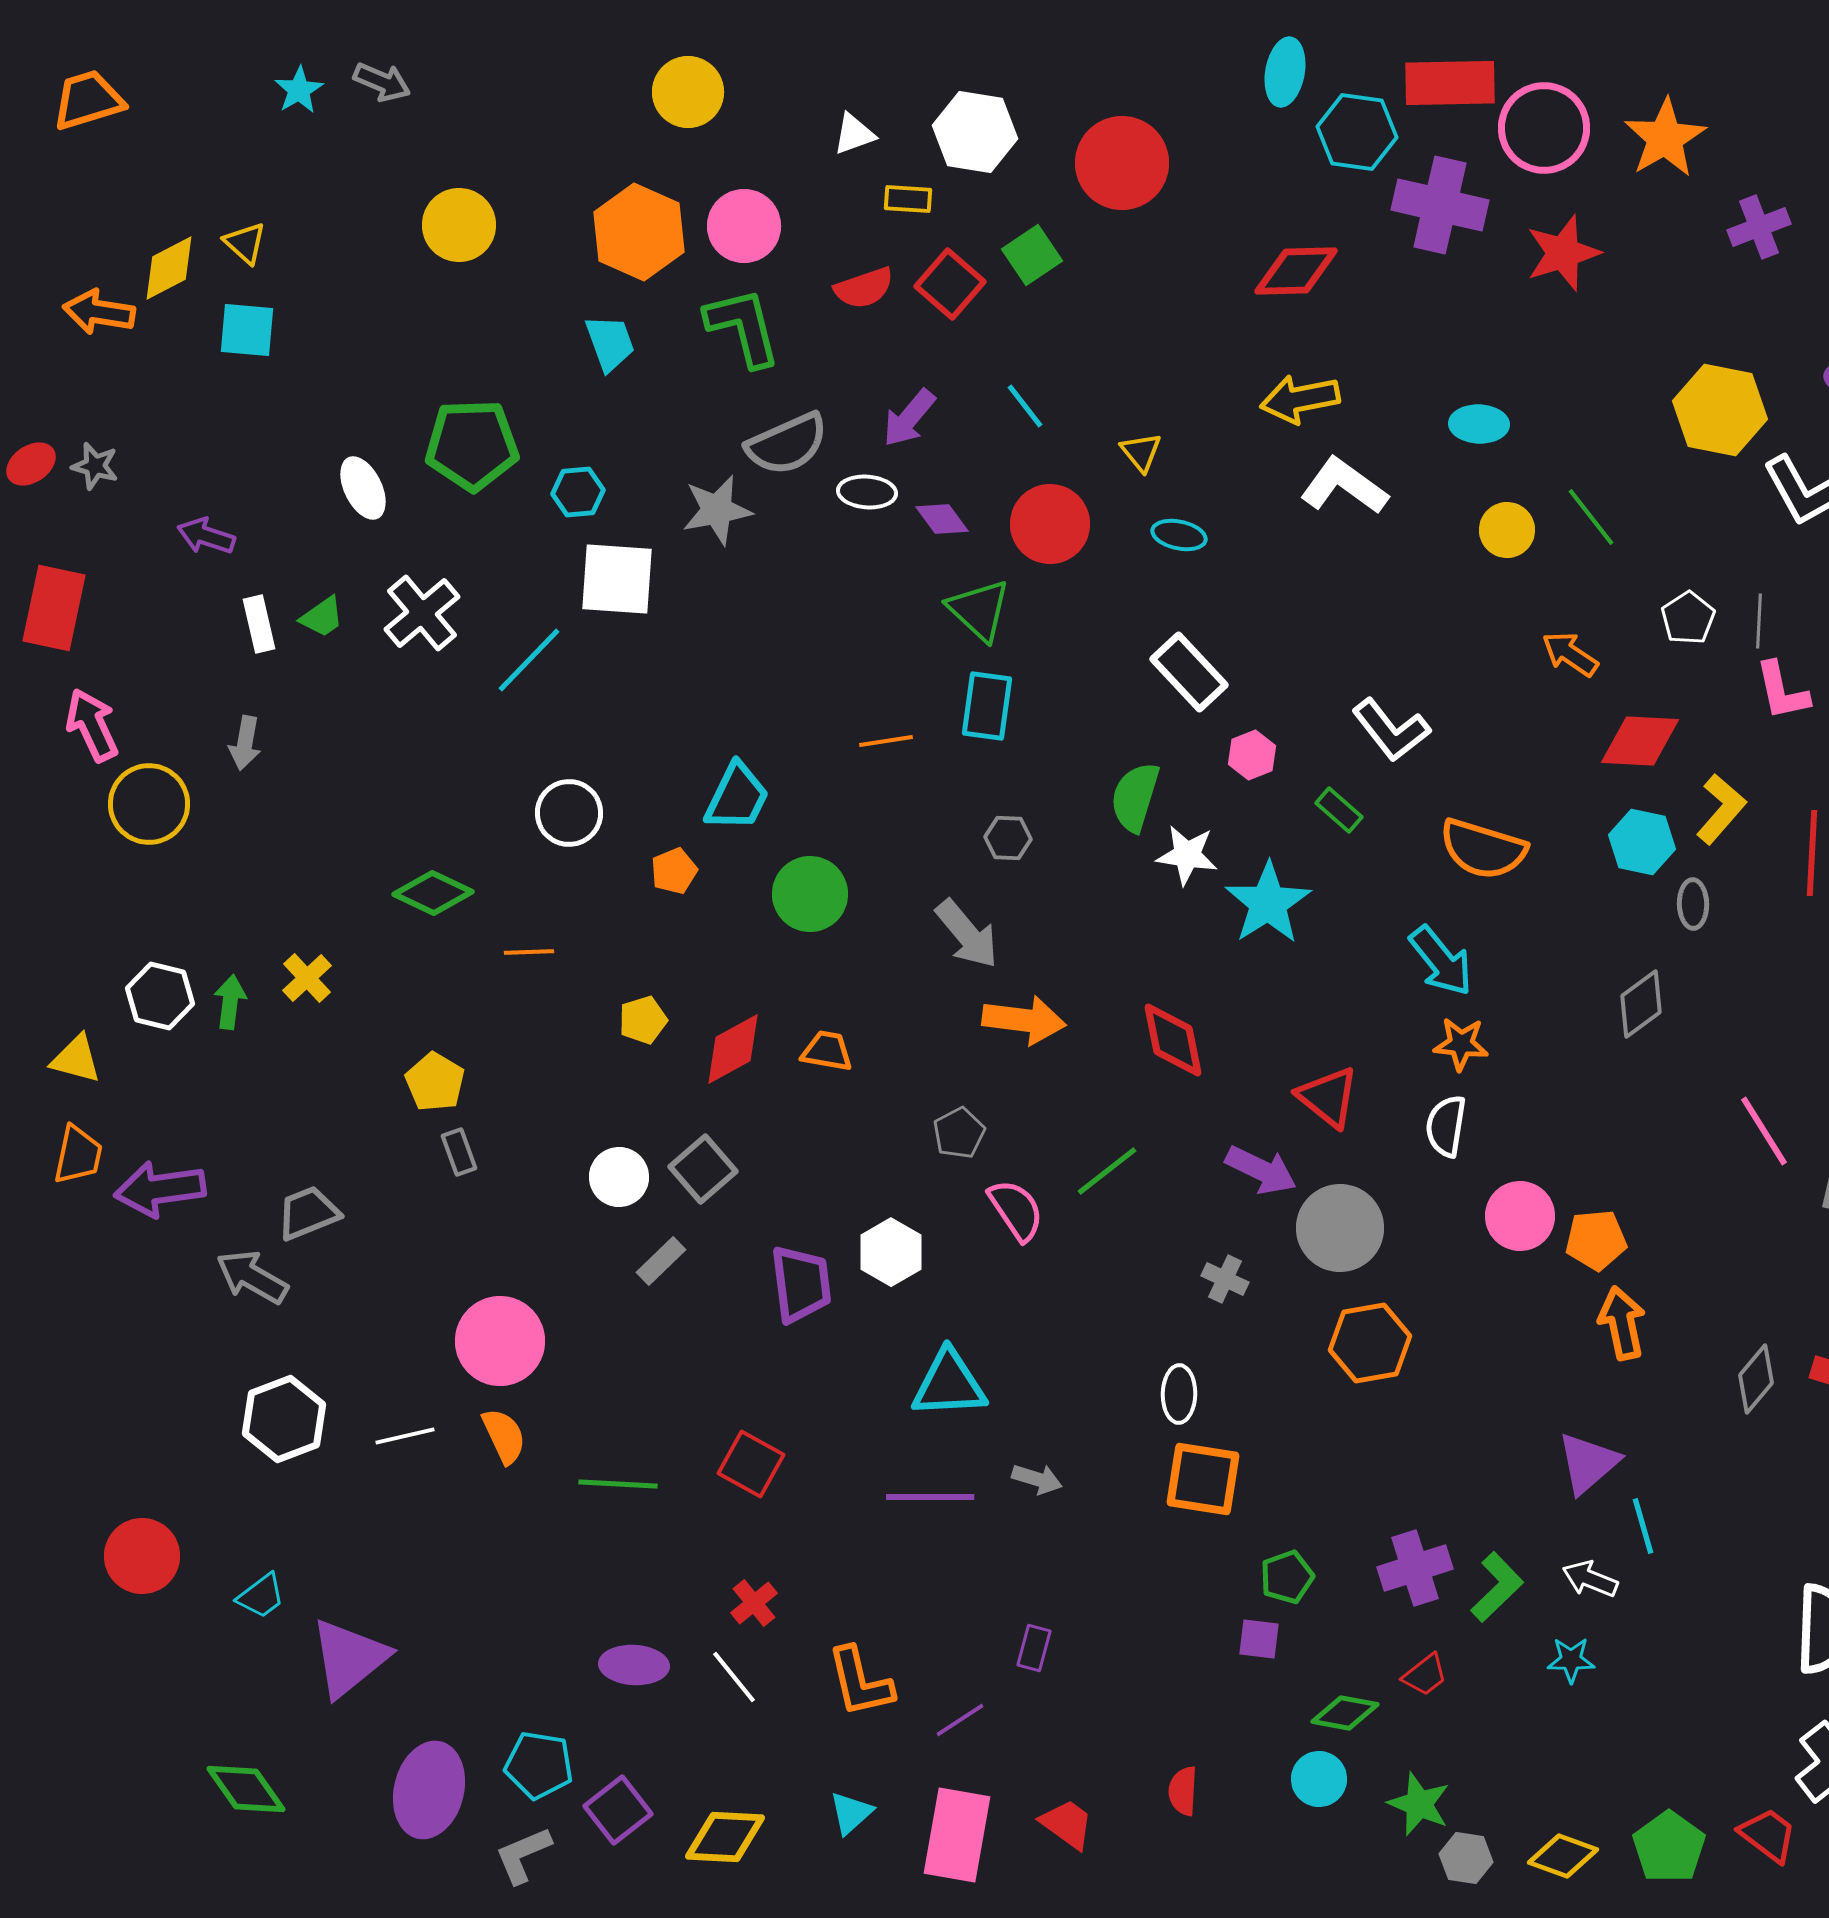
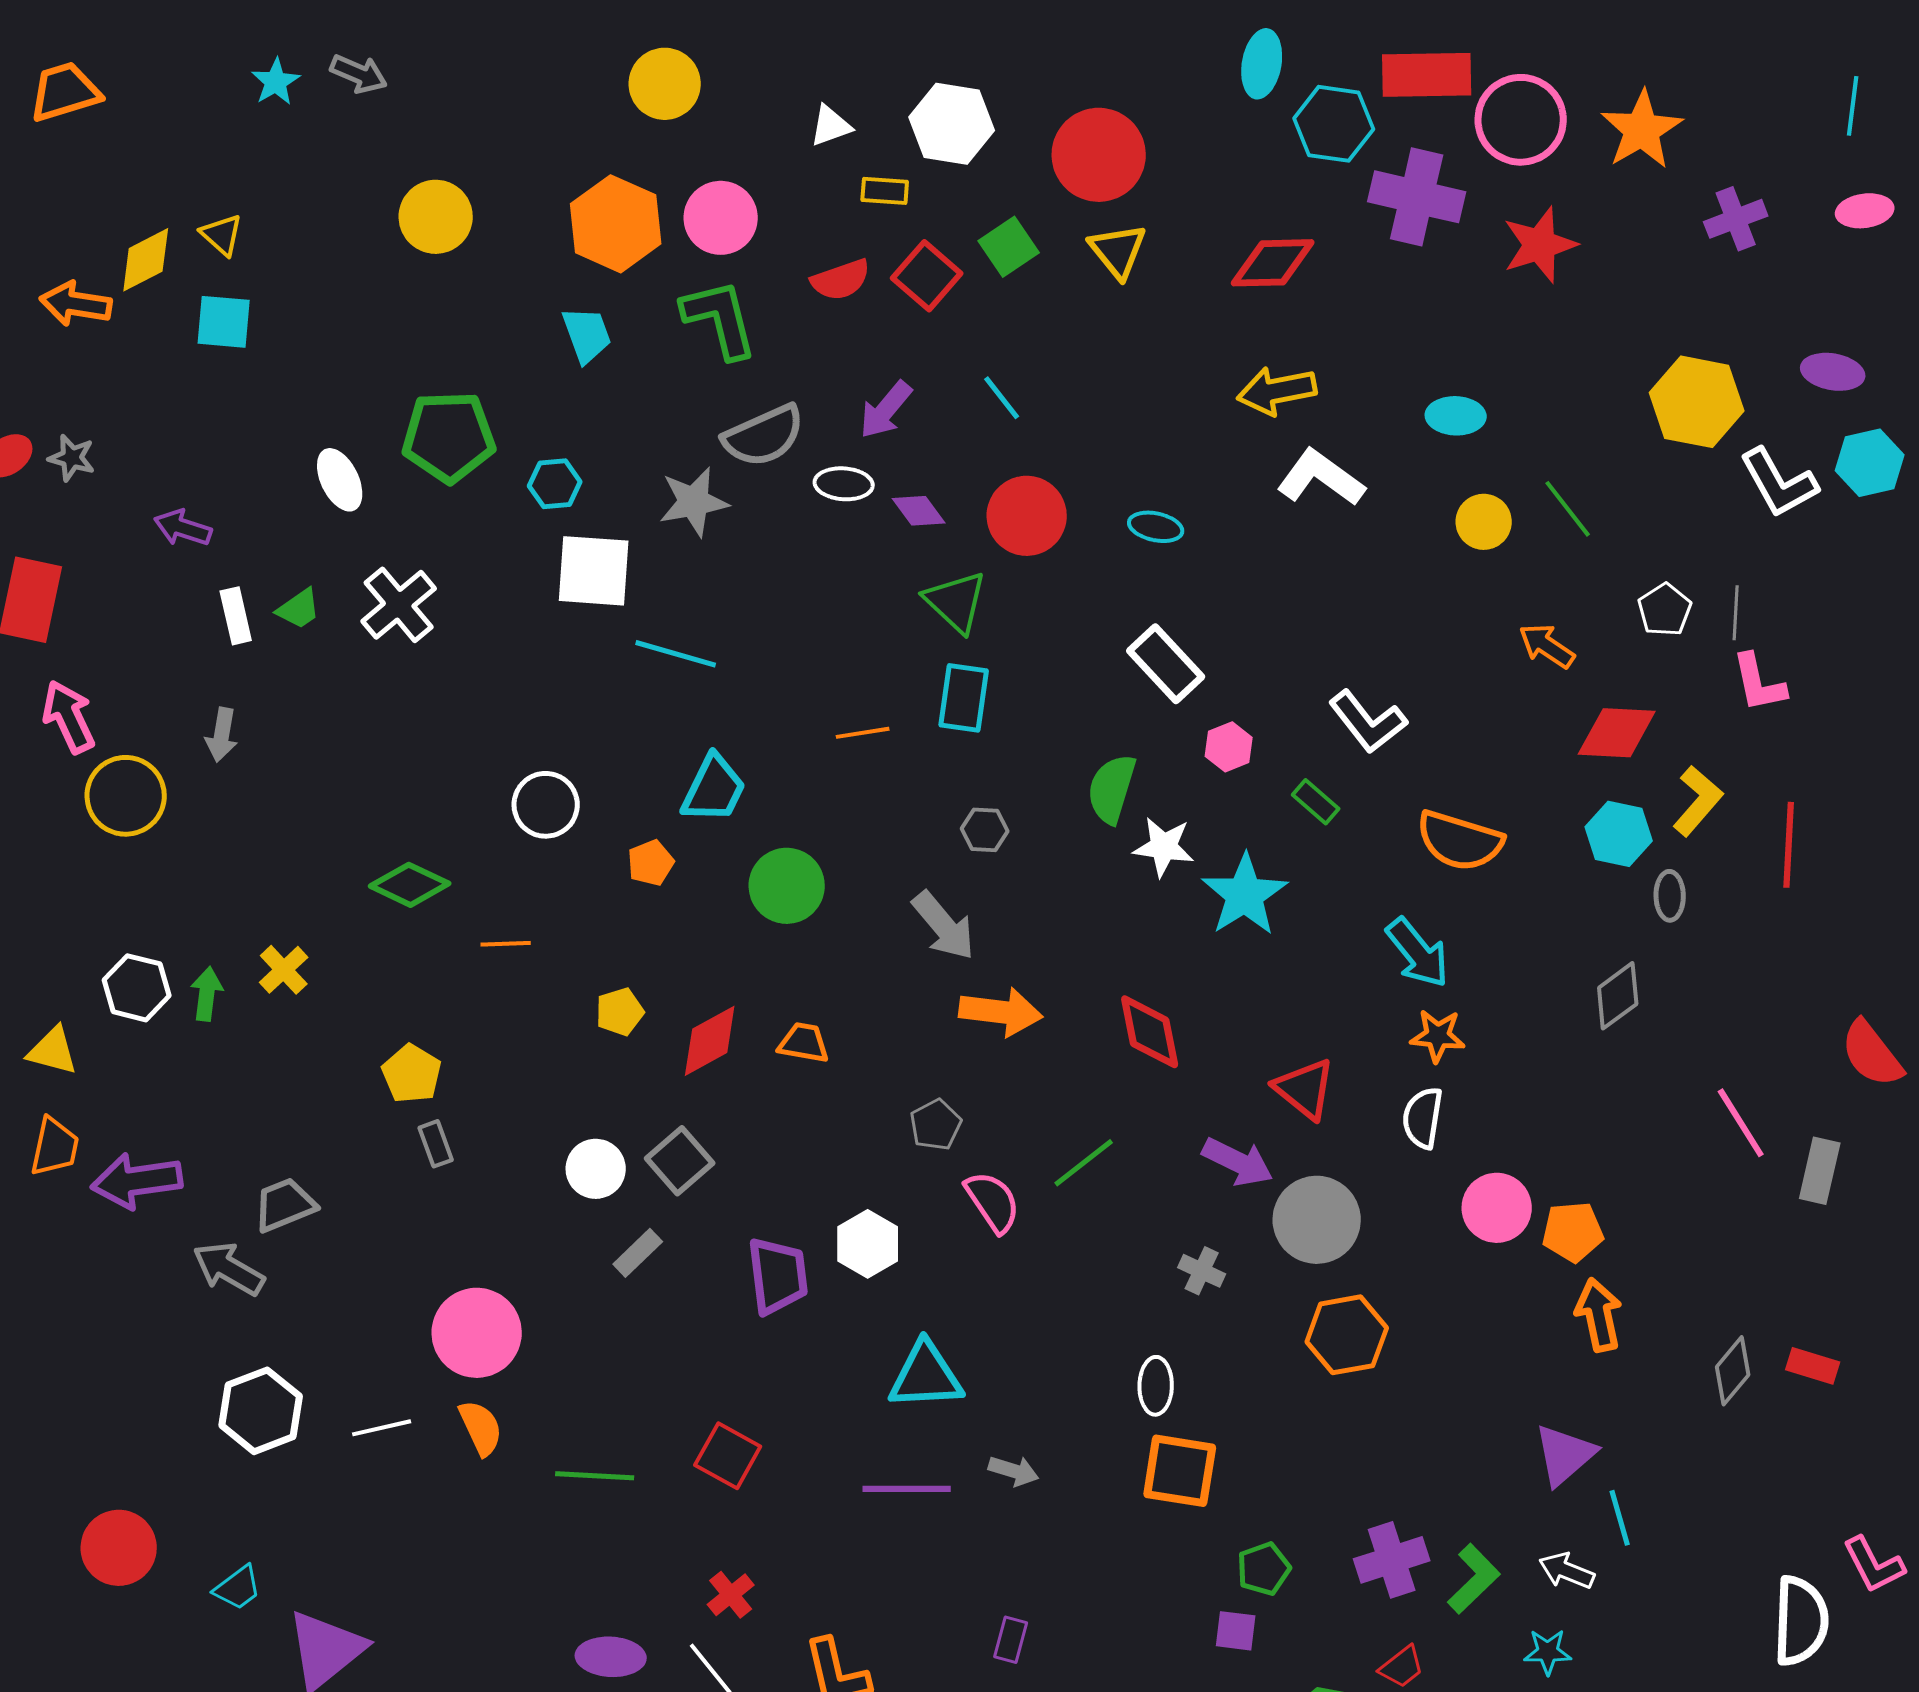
yellow triangle: (1141, 452) -> (1118, 251), moved, size x1.4
cyan line: (529, 660) -> (676, 654), moved, turned 62

